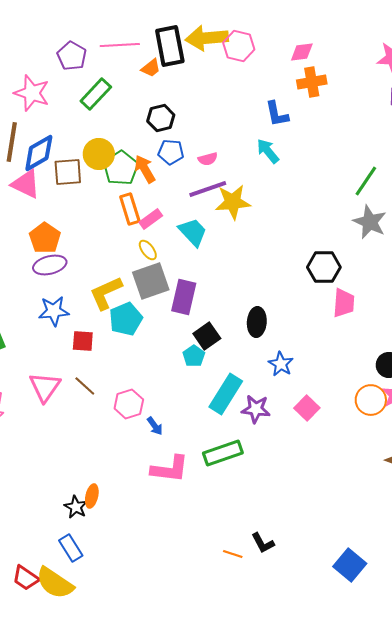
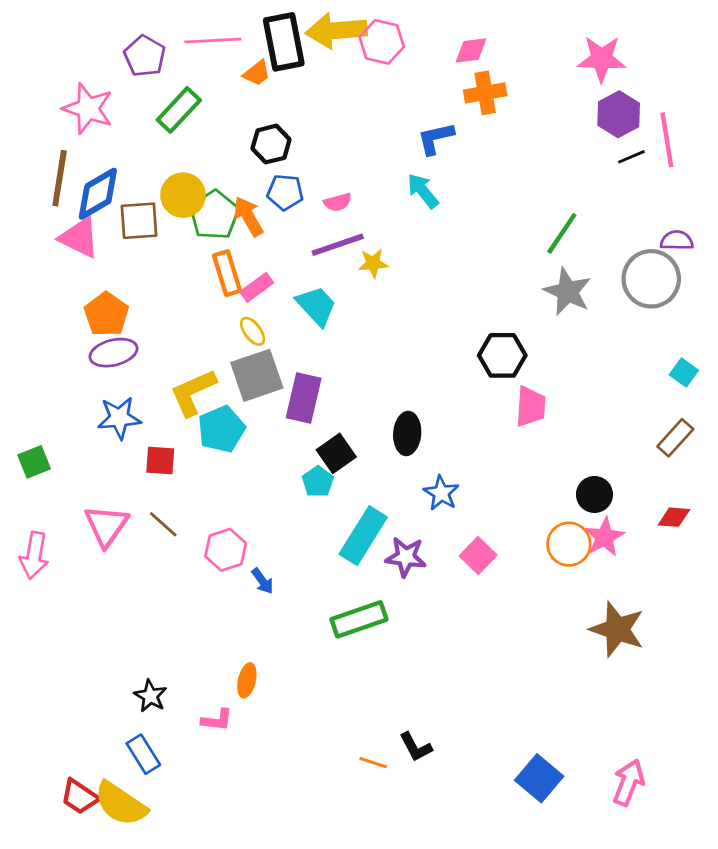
blue L-shape: (277, 114) -> (436, 138), turned 88
yellow star: (233, 202) -> (373, 263), size x0.6
pink L-shape: (170, 469) -> (217, 720), moved, size x0.6
orange ellipse: (92, 496) -> (247, 680), moved

